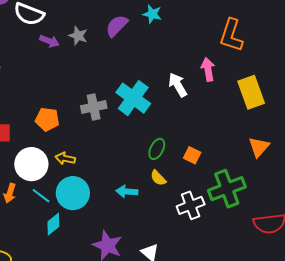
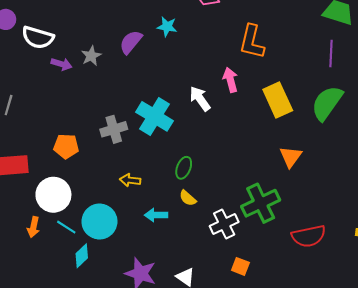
gray star: (78, 36) -> (91, 56), turned 30
orange square: (192, 155) -> (240, 266), moved
yellow arrow: (65, 158) -> (130, 180), moved

